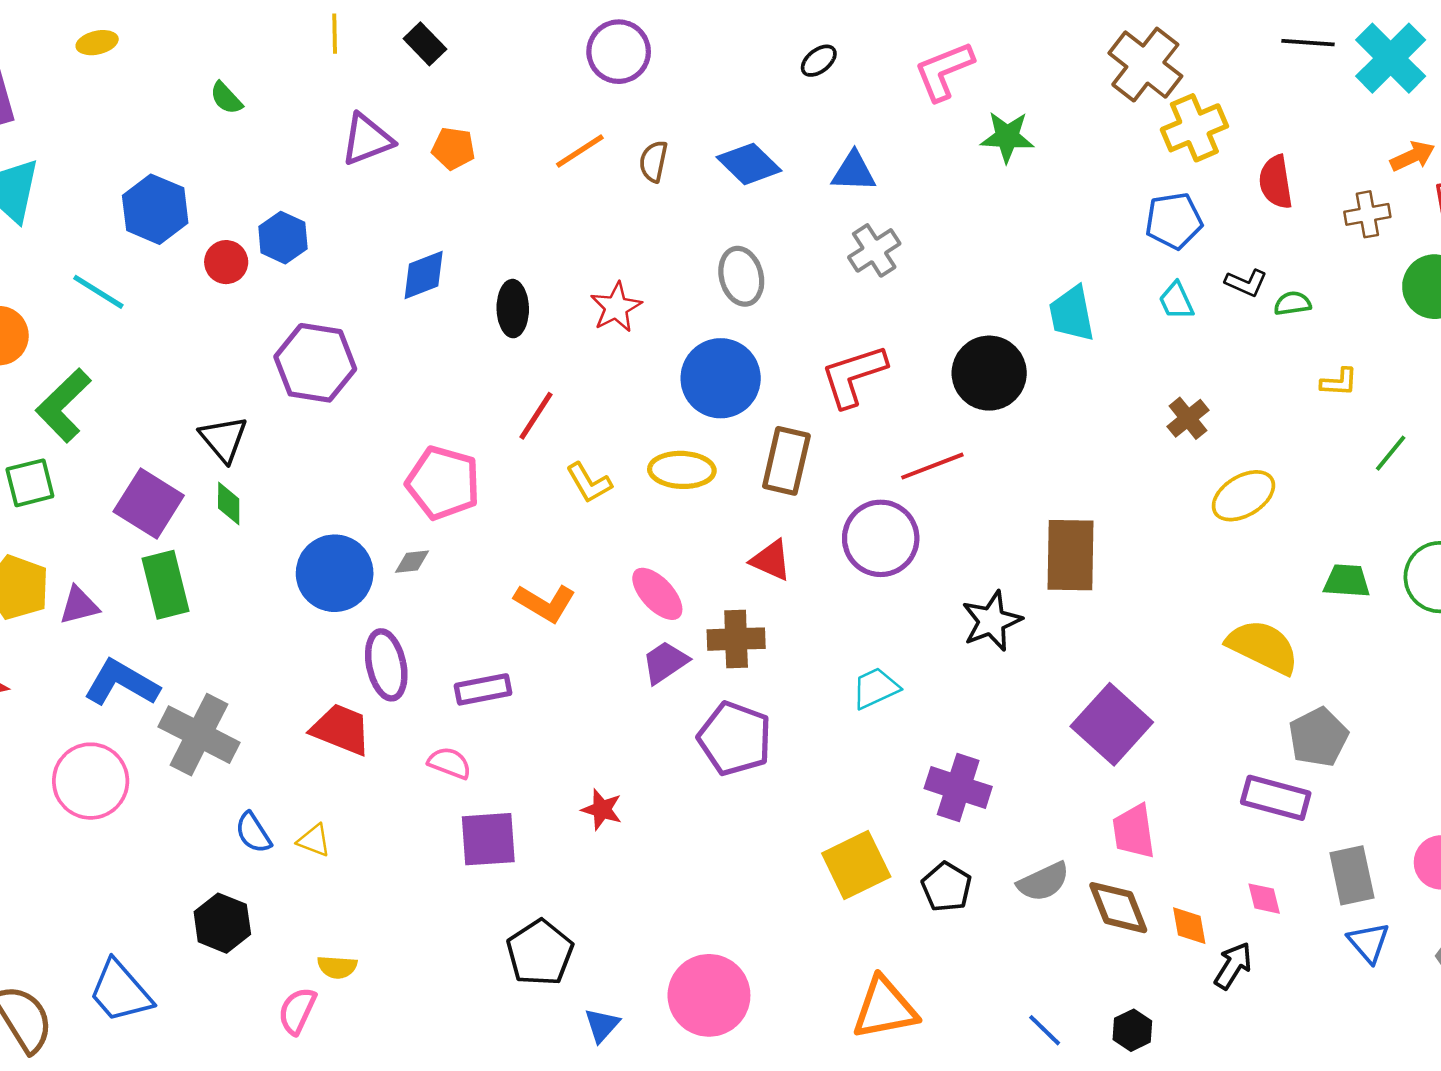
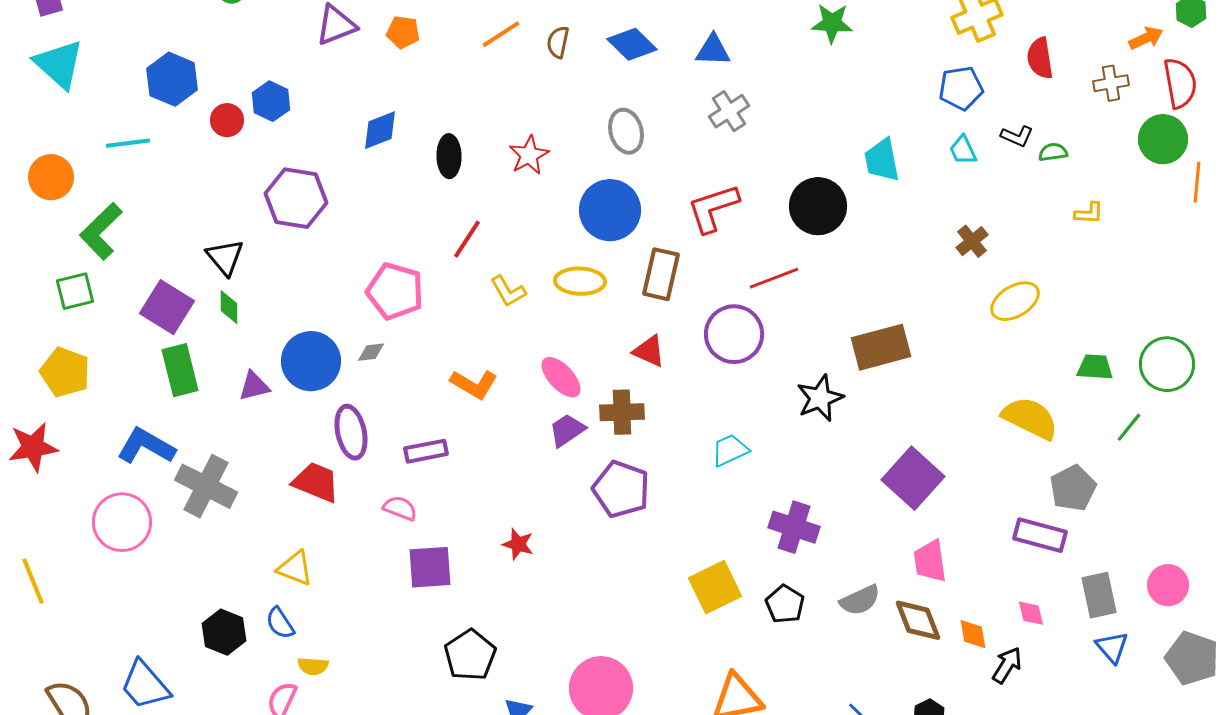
cyan line: (98, 292) -> (128, 143), turned -39
green line: (1391, 453) -> (1129, 427), moved
brown rectangle: (1070, 555) -> (881, 347), turned 74
purple triangle: (79, 605) -> (254, 386), moved
blue semicircle: (253, 833) -> (280, 623), moved
yellow triangle: (314, 840) -> (295, 568), size x1.4

